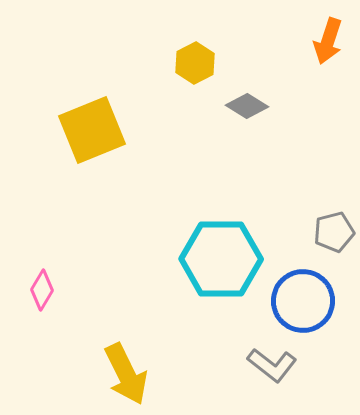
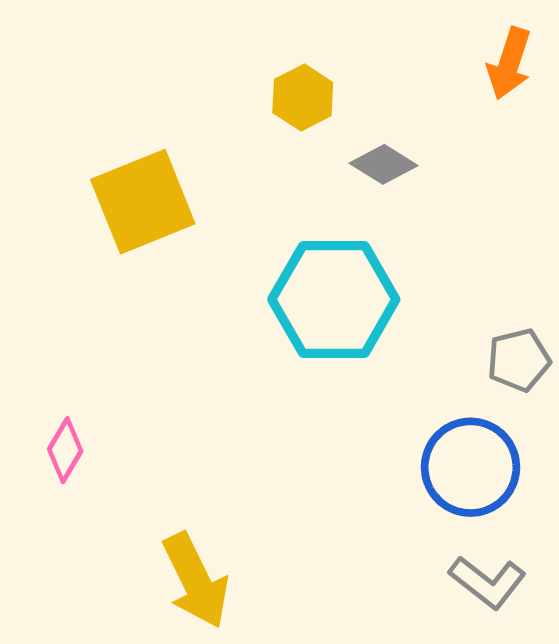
cyan hexagon: (221, 259) -> (334, 299), moved
gray L-shape: (272, 365) -> (488, 582), moved

